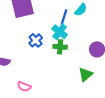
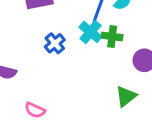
green cross: (60, 47) -> (112, 36), moved

